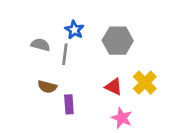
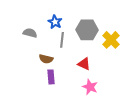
gray line: (65, 54) -> (62, 40), moved
yellow cross: (145, 83) -> (111, 40), moved
brown semicircle: (47, 87) -> (46, 59), moved

